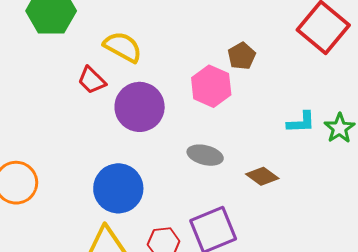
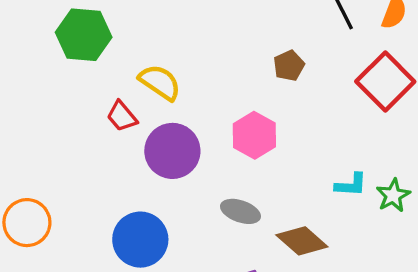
brown pentagon: (242, 56) -> (289, 66), moved
brown diamond: (262, 176) -> (302, 241), size x1.4

